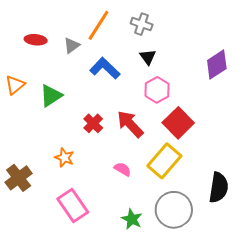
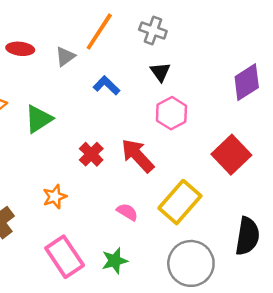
blue L-shape: (105, 68) -> (106, 85), size x0.7
red square: (178, 123) -> (231, 155), moved
orange star: (64, 158) -> (55, 197), turned 30
green star: (132, 219) -> (115, 261), moved, turned 30

